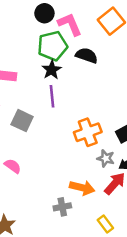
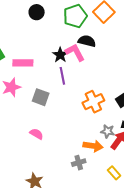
black circle: (44, 13) -> (37, 12), moved
pink L-shape: (70, 24) -> (75, 52), moved
green pentagon: (52, 46) -> (75, 16), moved
gray star: (106, 158) -> (108, 131), moved

